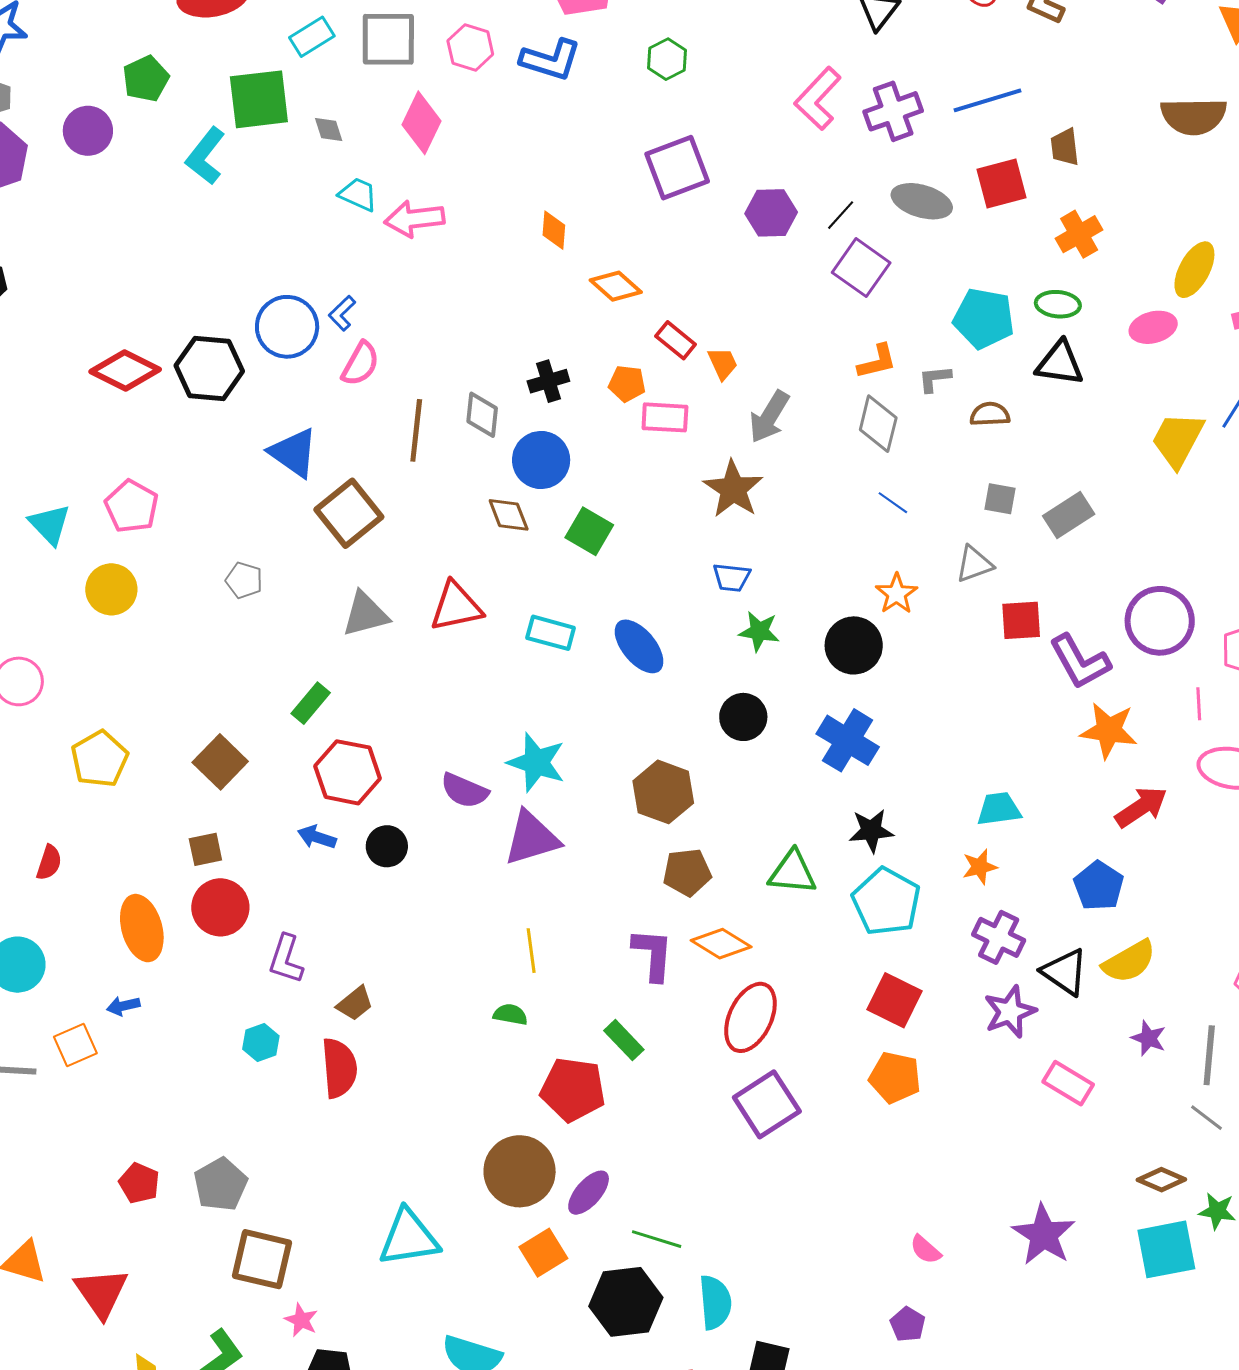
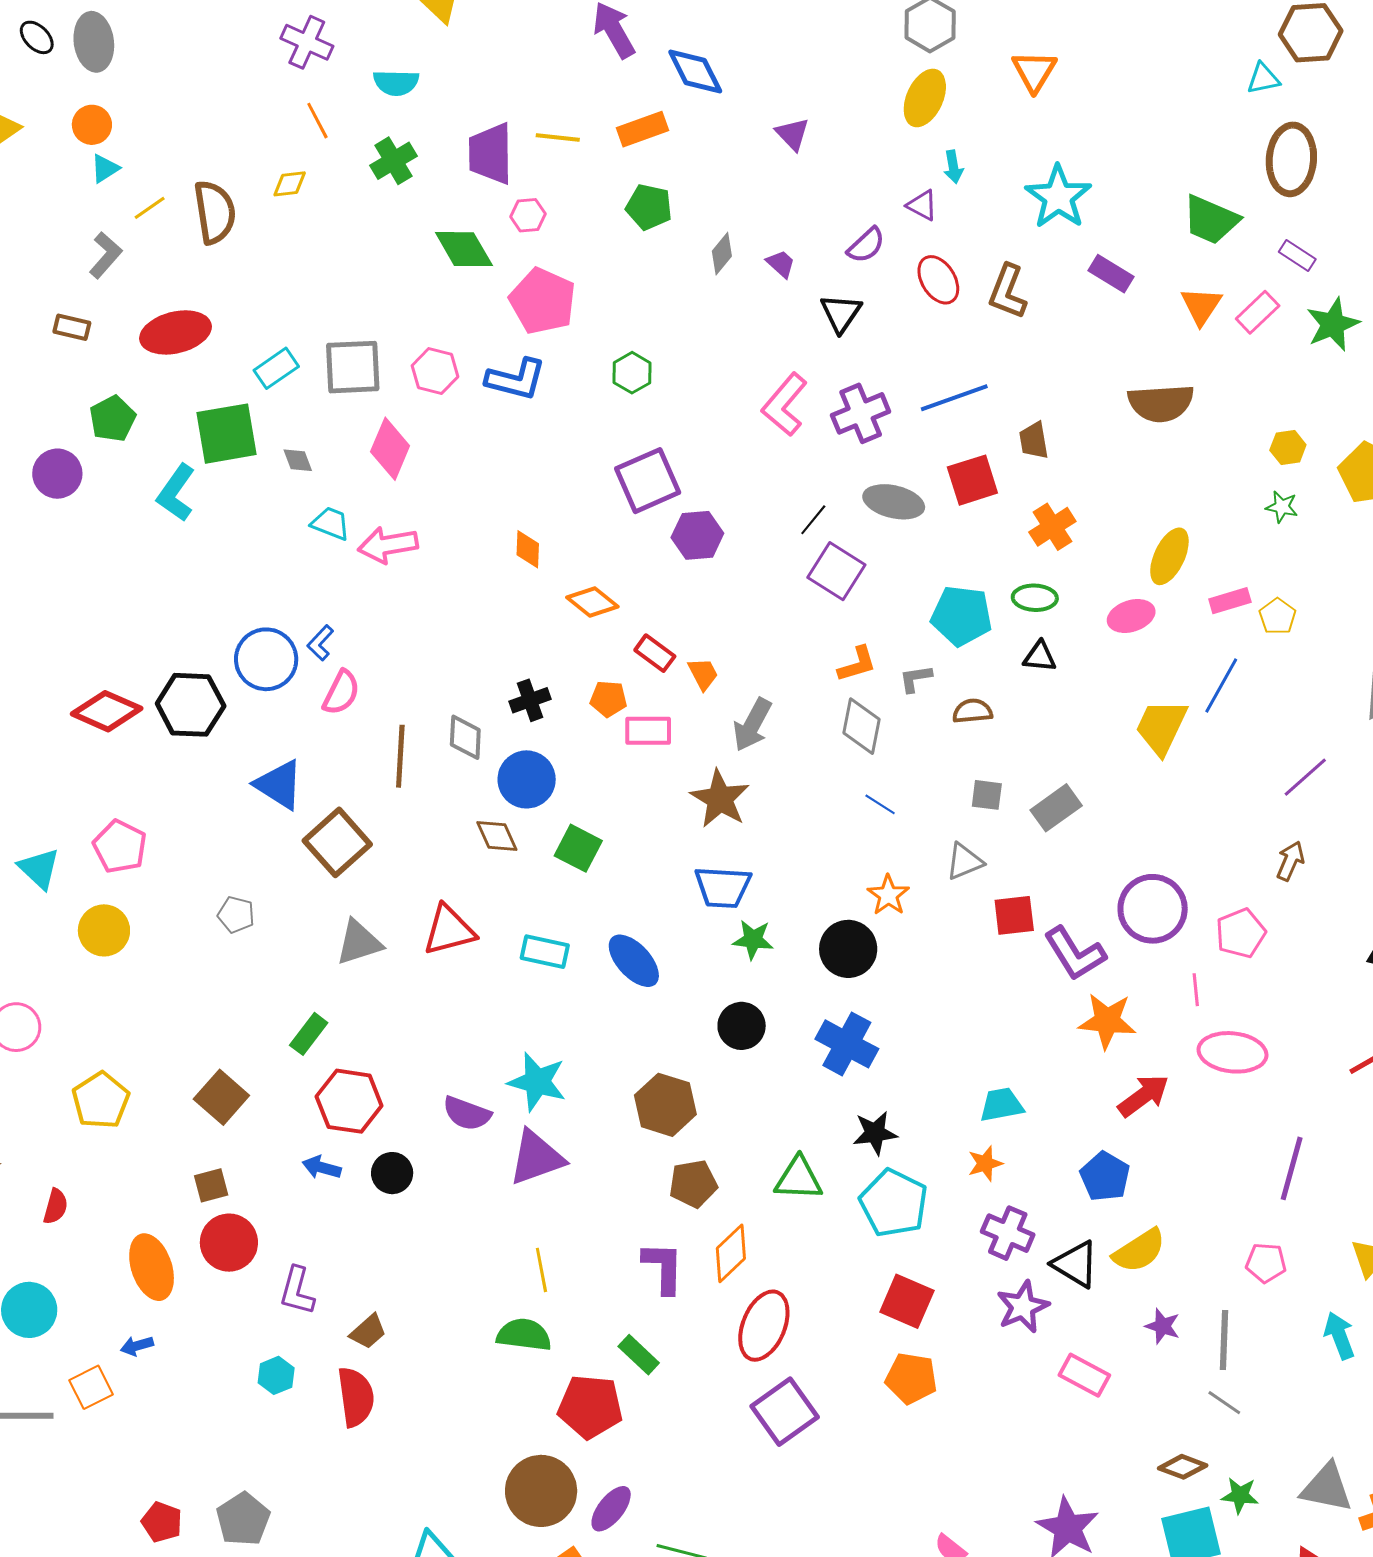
purple hexagon: (771, 213) -> (697, 535), moved
black triangle: (1060, 363) -> (1040, 657), size x0.7
blue trapezoid: (732, 577) -> (723, 887), size x1.5
orange diamond: (721, 944) -> (731, 1253), turned -72
green semicircle: (510, 1015) -> (524, 1335), size x1.6

